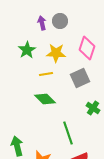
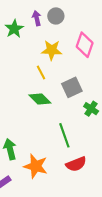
green star: (27, 50) -> (14, 29), moved
yellow line: (46, 74) -> (41, 72), turned 72
gray square: (80, 78) -> (72, 87), moved

